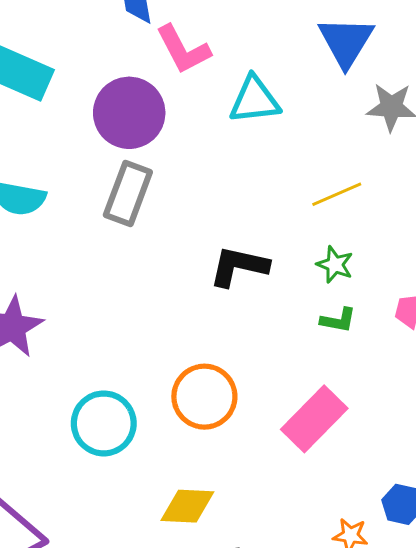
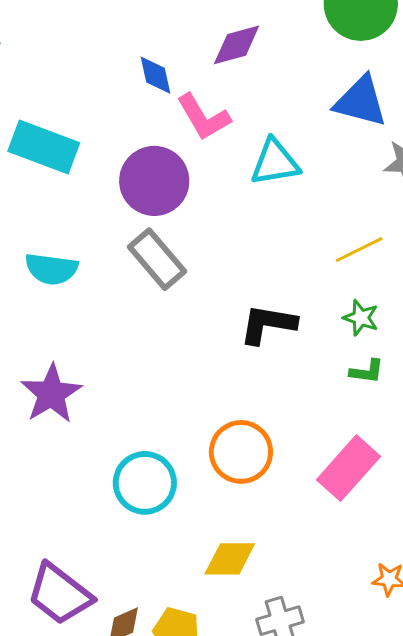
blue triangle: (346, 42) -> (361, 101), turned -44
gray rectangle: (128, 194) -> (157, 259), turned -58

